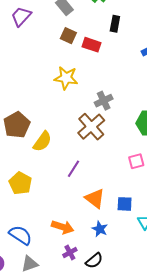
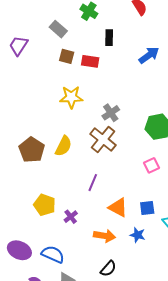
yellow semicircle: (42, 141) -> (63, 146), moved
orange arrow: (63, 227) -> (104, 236), moved
blue star: (100, 229) -> (138, 235), moved
purple cross: (70, 253) -> (71, 217), moved
black semicircle: (94, 261) -> (108, 269), moved

